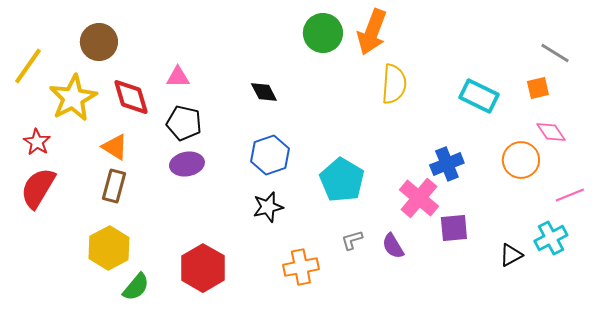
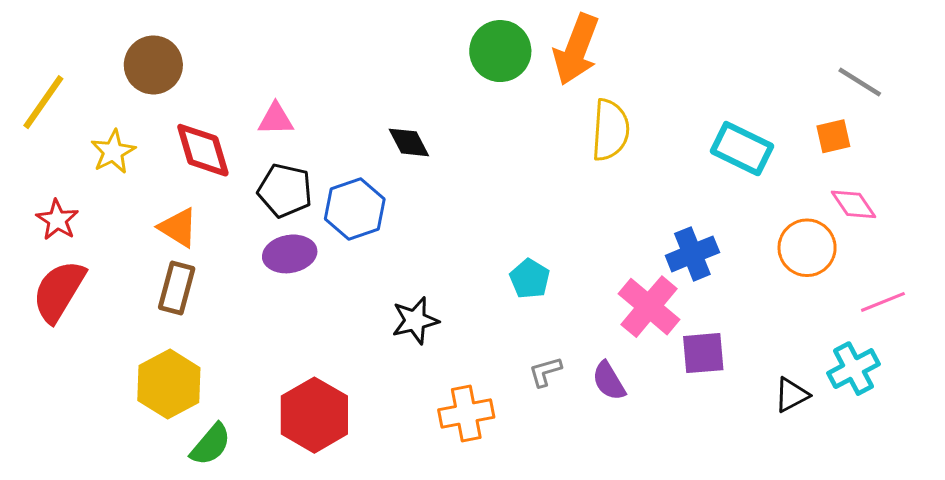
yellow star: (73, 98) -> (113, 152), size x0.6
blue hexagon: (270, 155) -> (355, 209), moved
cyan pentagon: (342, 180) -> (530, 279), size x0.6

